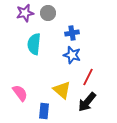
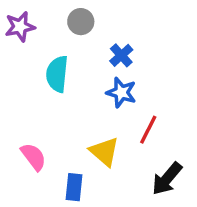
purple star: (25, 13) -> (20, 27), moved
blue cross: (72, 33) -> (121, 55), turned -32
black arrow: (87, 102) -> (167, 179), moved

